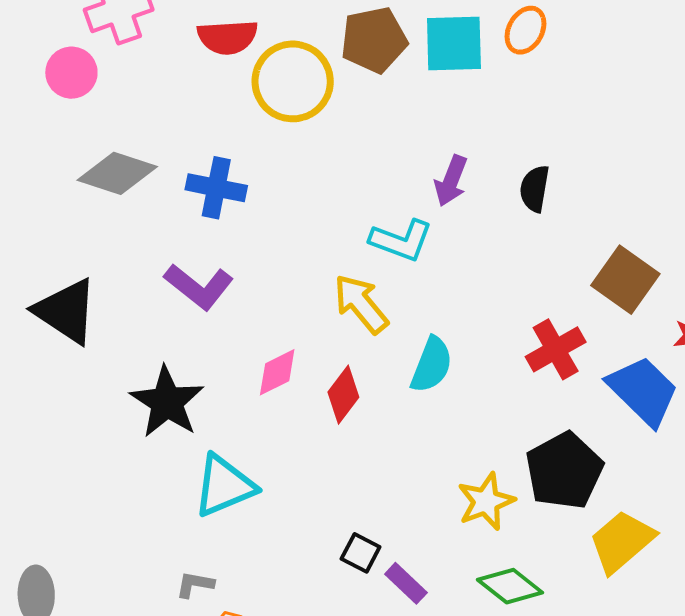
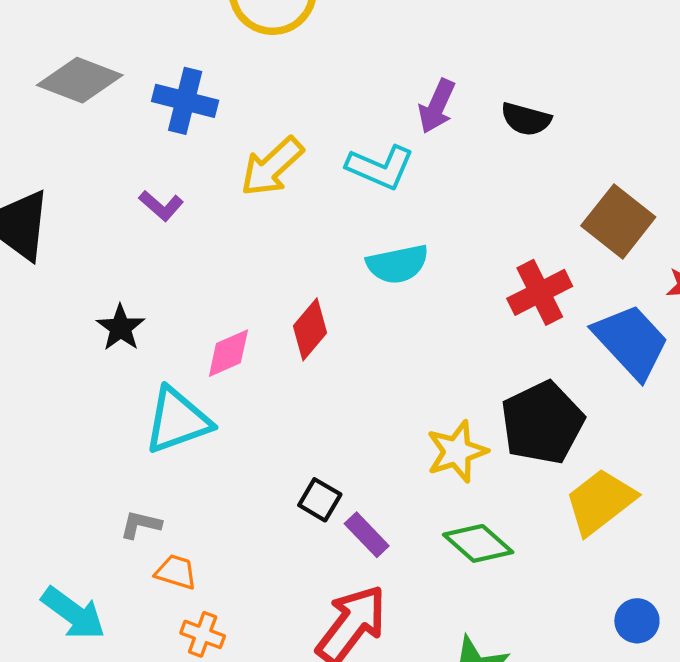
black semicircle: (535, 189) -> (526, 119), turned -87
purple L-shape: (199, 287) -> (161, 206), size x0.6
yellow arrow: (361, 304) -> (272, 167), moved, turned -96
cyan semicircle: (432, 365) -> (398, 264), moved, turned 54
pink diamond: (277, 372) -> (228, 353), moved
black star: (167, 402) -> (121, 328), size x0.6

